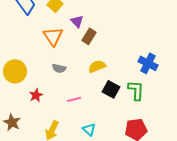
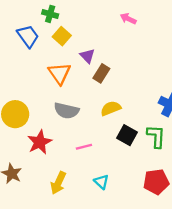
gray semicircle: (59, 68) -> (66, 111), size x1.5
red star: (36, 95) -> (40, 142), size x1.5

